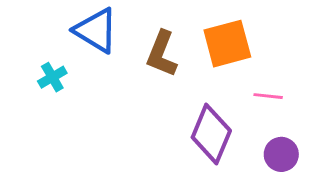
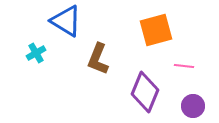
brown L-shape: (162, 54) -> (98, 59), moved

